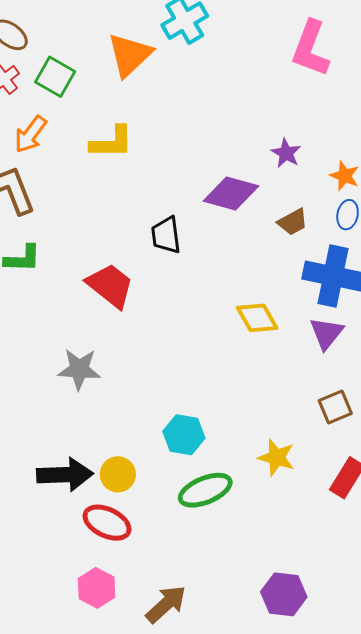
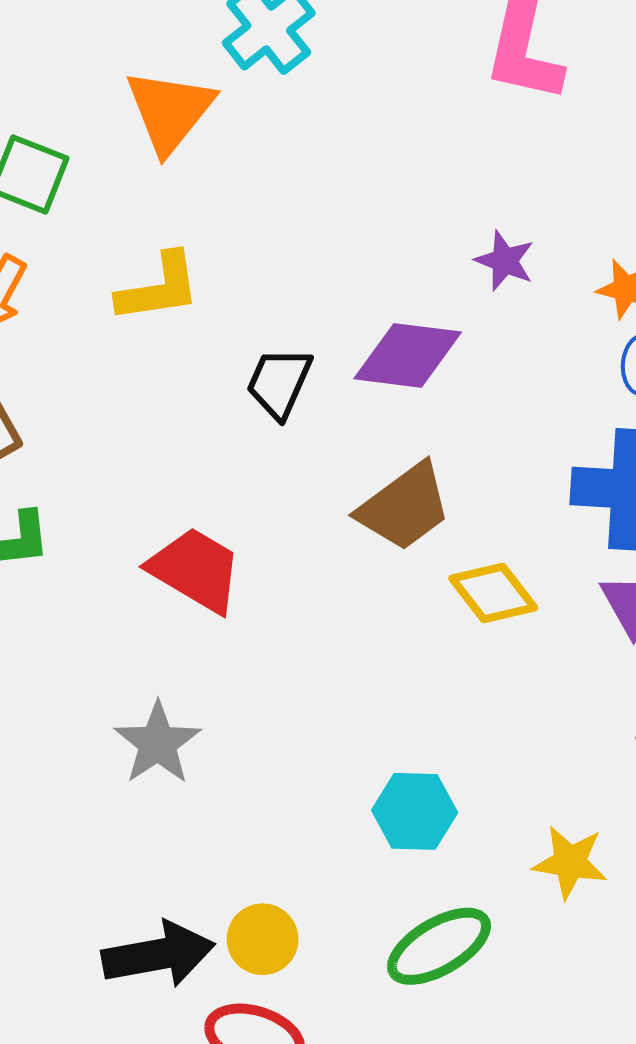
brown trapezoid: (293, 222) -> (404, 507), moved, size x1.6
black trapezoid: (166, 235) -> (279, 383), moved, turned 39
gray star: (79, 369) -> (158, 743), turned -30
cyan hexagon: (184, 435) -> (415, 811), moved

